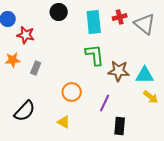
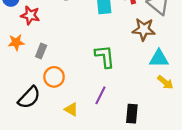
green L-shape: (95, 55) -> (105, 56), moved
brown star: (119, 71) -> (144, 29), moved
orange circle: (72, 92) -> (54, 77), moved
purple line: (105, 103) -> (100, 95), moved

